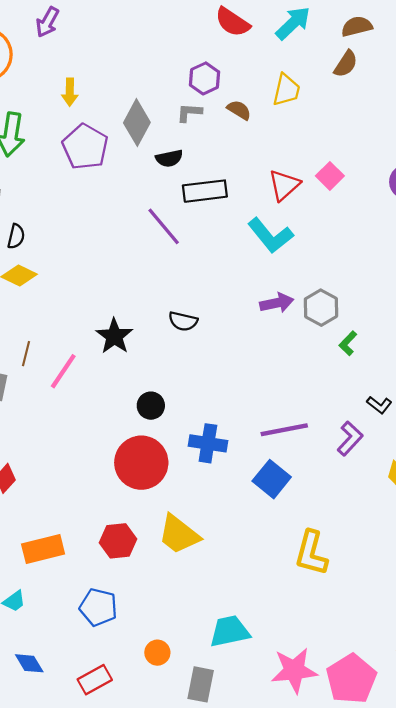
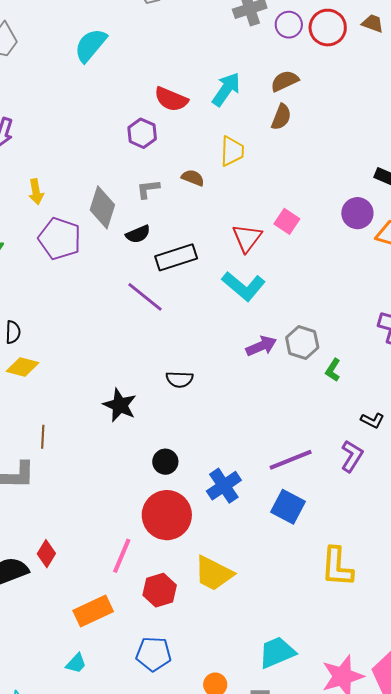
purple hexagon: (204, 78) -> (142, 133), moved
pink line: (63, 371) -> (122, 556), moved
blue cross: (208, 443) -> (224, 486), turned -32

